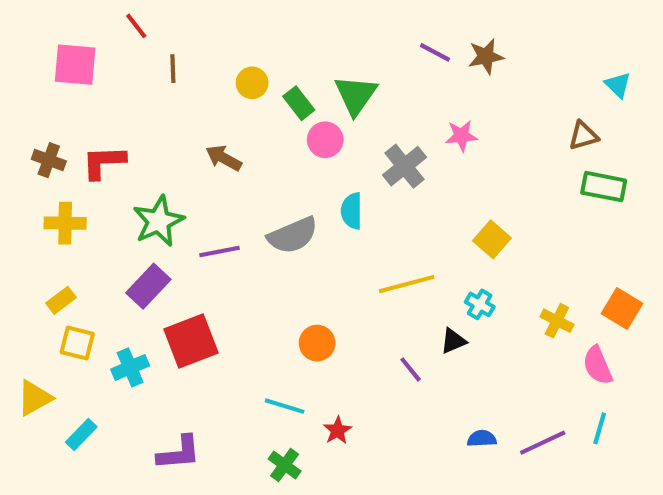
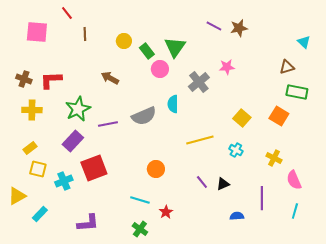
orange square: (622, 308) -> (279, 116), moved
black triangle: (453, 341) -> (223, 184), moved
purple line: (543, 443) -> (262, 198), moved, turned -65

